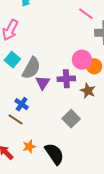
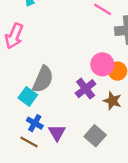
cyan square: (12, 60) -> (28, 96), moved
purple cross: (66, 79) -> (86, 89), turned -30
purple triangle: (43, 83) -> (57, 133), moved

